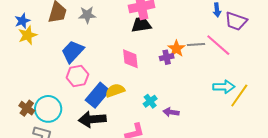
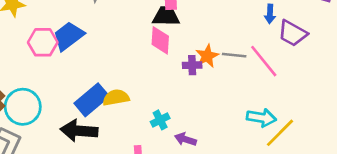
pink diamond: (130, 59) -> (160, 40), moved
pink hexagon: (77, 76) -> (43, 42), moved

